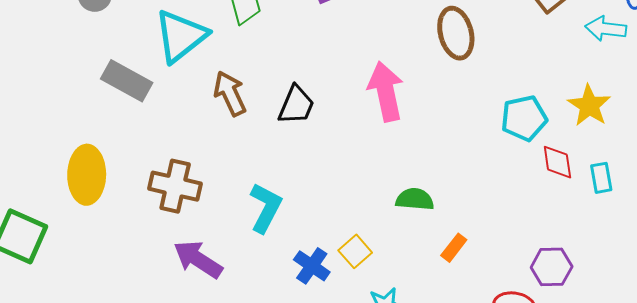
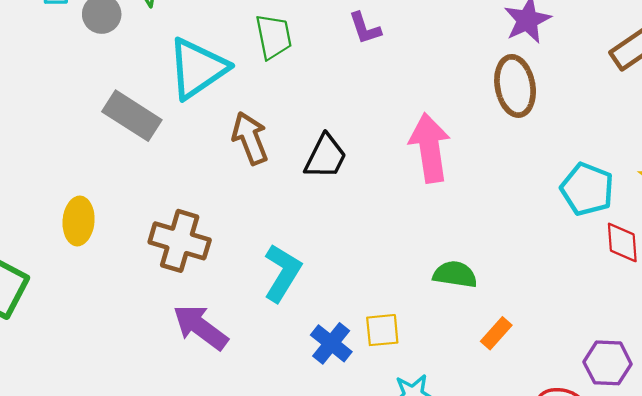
cyan pentagon: (524, 118) -> (587, 189), turned 30
yellow ellipse: (87, 175) -> (79, 221), size x0.7
yellow square: (355, 251) -> (382, 330), turned 32

